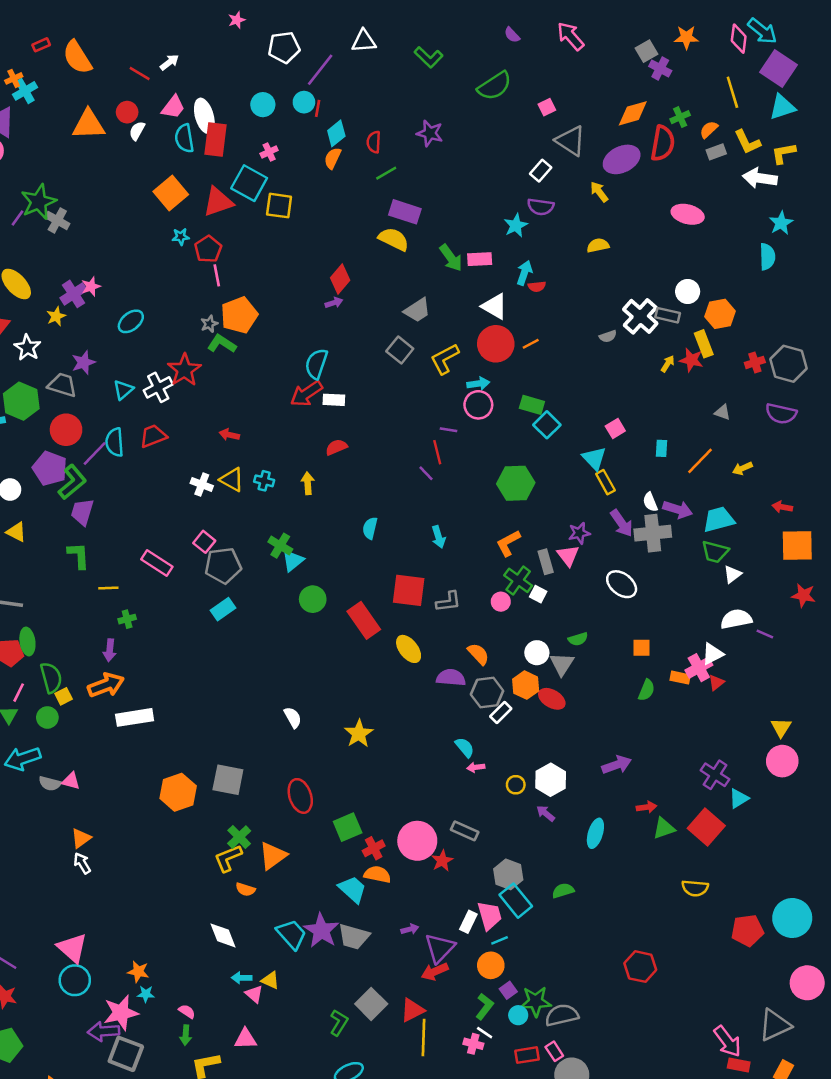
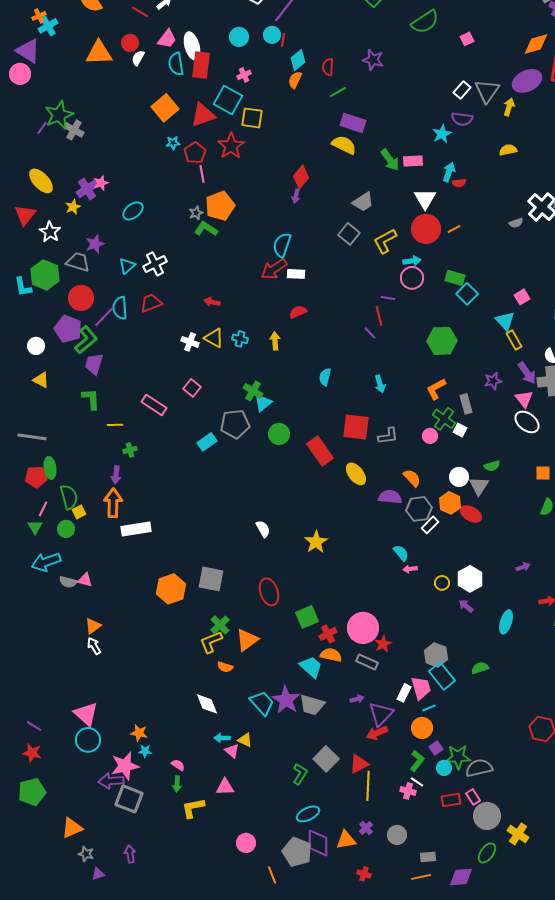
gray triangle: (571, 141) -> (487, 91), moved, turned 32
yellow arrow: (599, 192) -> (509, 107), turned 54
purple arrow: (334, 303) -> (296, 196), turned 120
white triangle: (495, 306) -> (425, 199), turned 30
red star: (184, 370) -> (231, 146), moved
pink triangle: (568, 556) -> (524, 399), moved
gray pentagon: (223, 566) -> (235, 424), moved
orange arrow: (106, 685) -> (113, 503), turned -68
purple arrow: (617, 765) -> (523, 567), size x0.6
gray rectangle: (465, 831) -> (367, 662), moved

